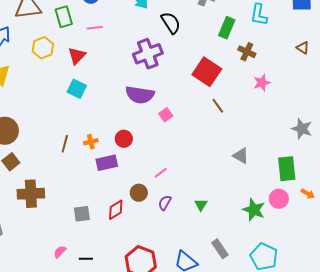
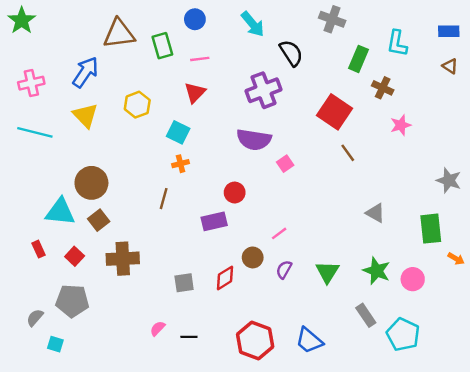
yellow hexagon: (43, 48) -> (137, 105), moved
brown triangle: (303, 48) -> (450, 66), moved
red triangle: (77, 56) -> (195, 93), moved
orange cross: (91, 142) -> (180, 164), moved
pink circle: (279, 199) -> (413, 279), moved
green triangle: (201, 205) -> (327, 272), size x1.5
green star: (254, 210) -> (377, 271), moved
gray rectangle: (220, 249) -> (366, 315), moved

